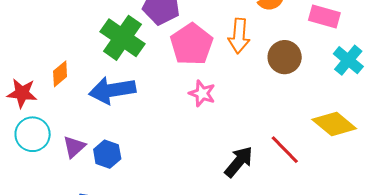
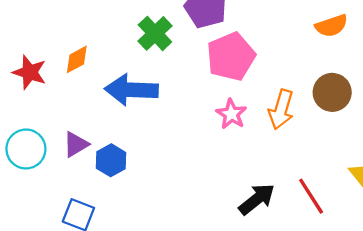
orange arrow: (239, 36) -> (281, 109), moved
green cross: (122, 38) -> (155, 33), size x0.7
cyan circle: (33, 134) -> (26, 149), moved

